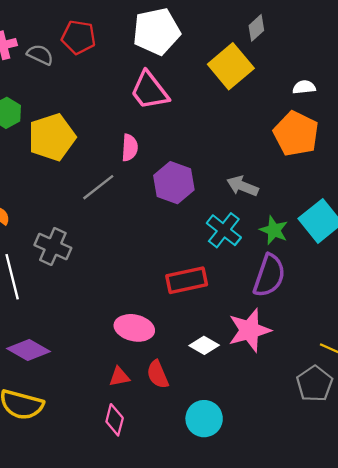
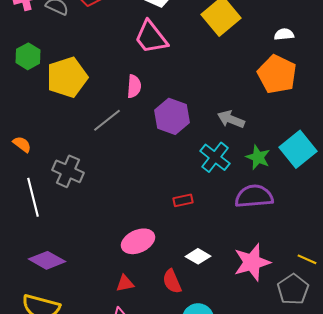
purple semicircle: (269, 276) -> (254, 196), turned -114
red rectangle: (187, 280) -> (183, 200), size x0.6
pink ellipse: (134, 328) -> (138, 241), turned -36
pink star: (249, 330) -> (252, 262), moved
red semicircle: (158, 374) -> (172, 281), moved

